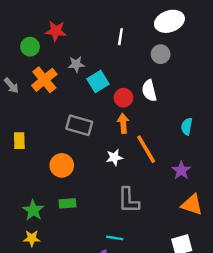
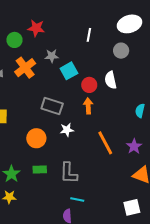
orange line: (146, 149) -> (105, 143), moved
white star: (114, 157) -> (67, 130), moved
gray L-shape: (129, 200) -> (69, 173), moved

